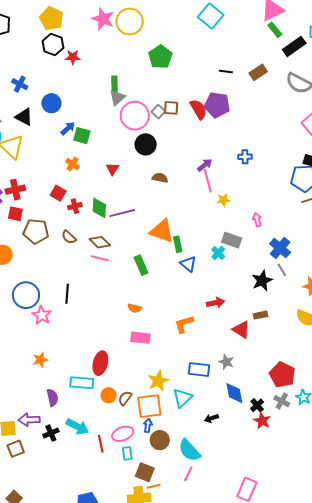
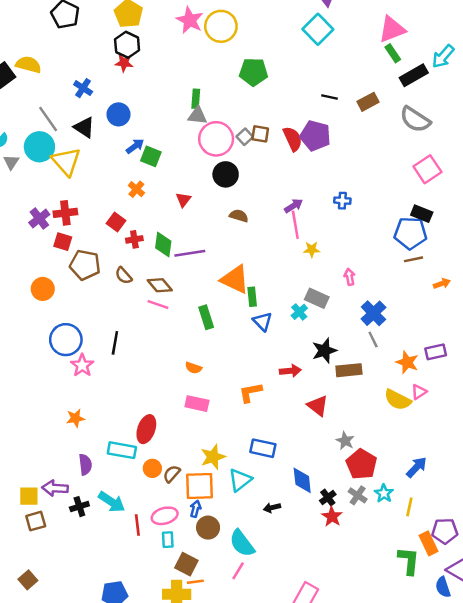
red star: (73, 57) -> (124, 63), moved
green pentagon: (160, 57) -> (253, 72), turned 30
gray triangle: (117, 98) -> (197, 116), turned 42
black star: (262, 281) -> (324, 351), moved
brown rectangle: (260, 315) -> (349, 370), moved, size x1.5
gray star: (226, 362) -> (345, 441), moved

